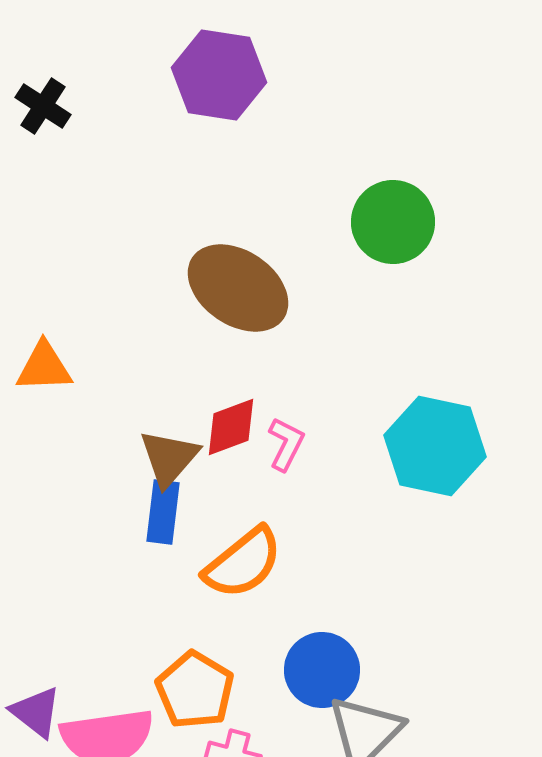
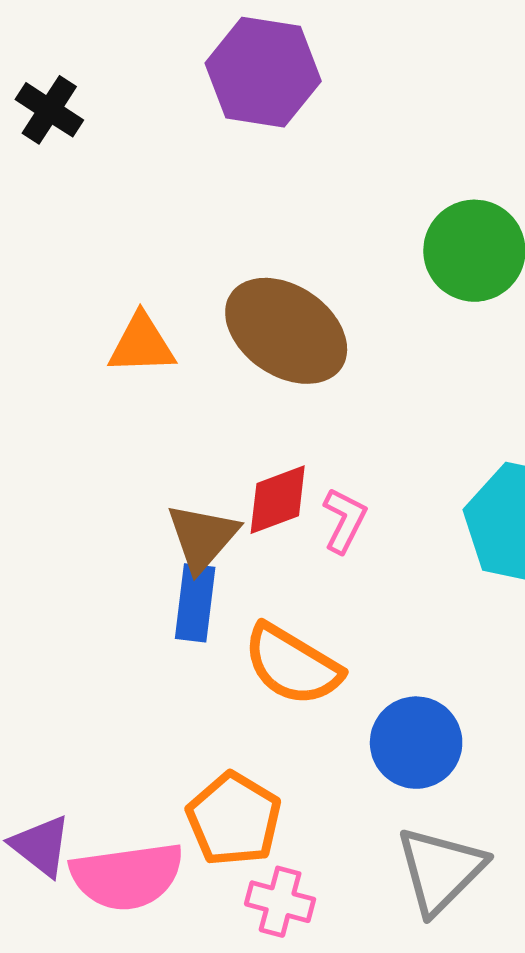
orange triangle: (44, 367) -> (142, 344), moved
orange semicircle: (243, 563) -> (292, 665), turned 70
blue circle: (322, 670) -> (416, 743), moved

